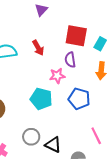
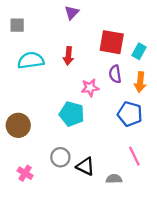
red arrow: (38, 48) -> (68, 56), turned 35
purple semicircle: (70, 60) -> (115, 74), moved
blue pentagon: (79, 99) -> (130, 114), moved

